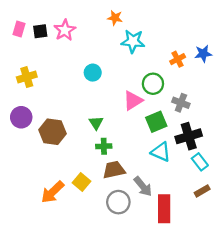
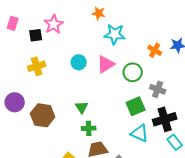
black square: (40, 31) -> (36, 35), moved
orange cross: (178, 59) -> (155, 50), turned -32
yellow cross: (27, 77) -> (37, 66), moved
pink triangle: (133, 100) -> (106, 64), moved

